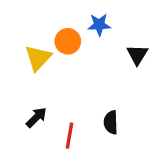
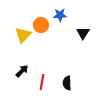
black semicircle: (111, 122) -> (67, 83), moved

